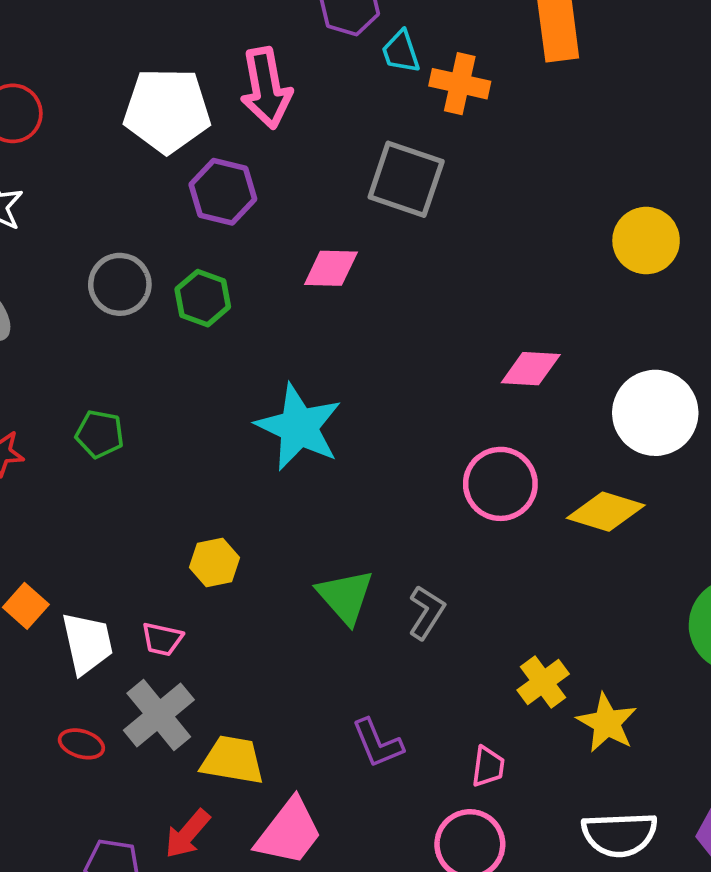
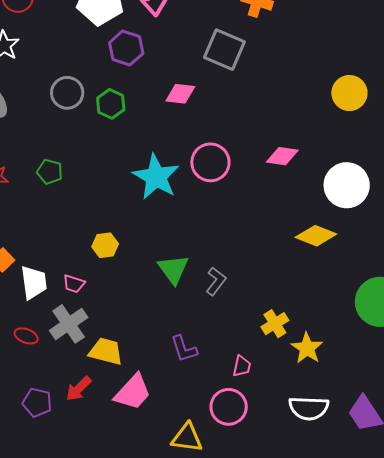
pink circle: (500, 484) -> (210, 162), moved

